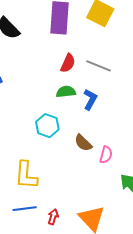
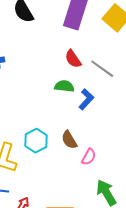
red semicircle: (68, 63) -> (73, 59), turned 108
cyan hexagon: (47, 126) -> (36, 141), moved

